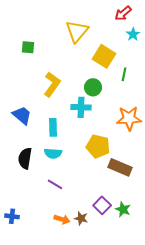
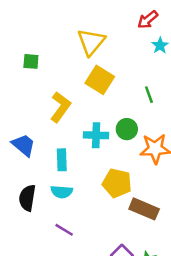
yellow square: (104, 56) -> (100, 80), moved
green line: (124, 74) -> (149, 95), turned -32
green circle: (93, 87) -> (127, 129), moved

